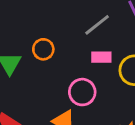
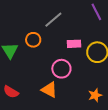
gray line: (97, 25) -> (53, 20), moved

